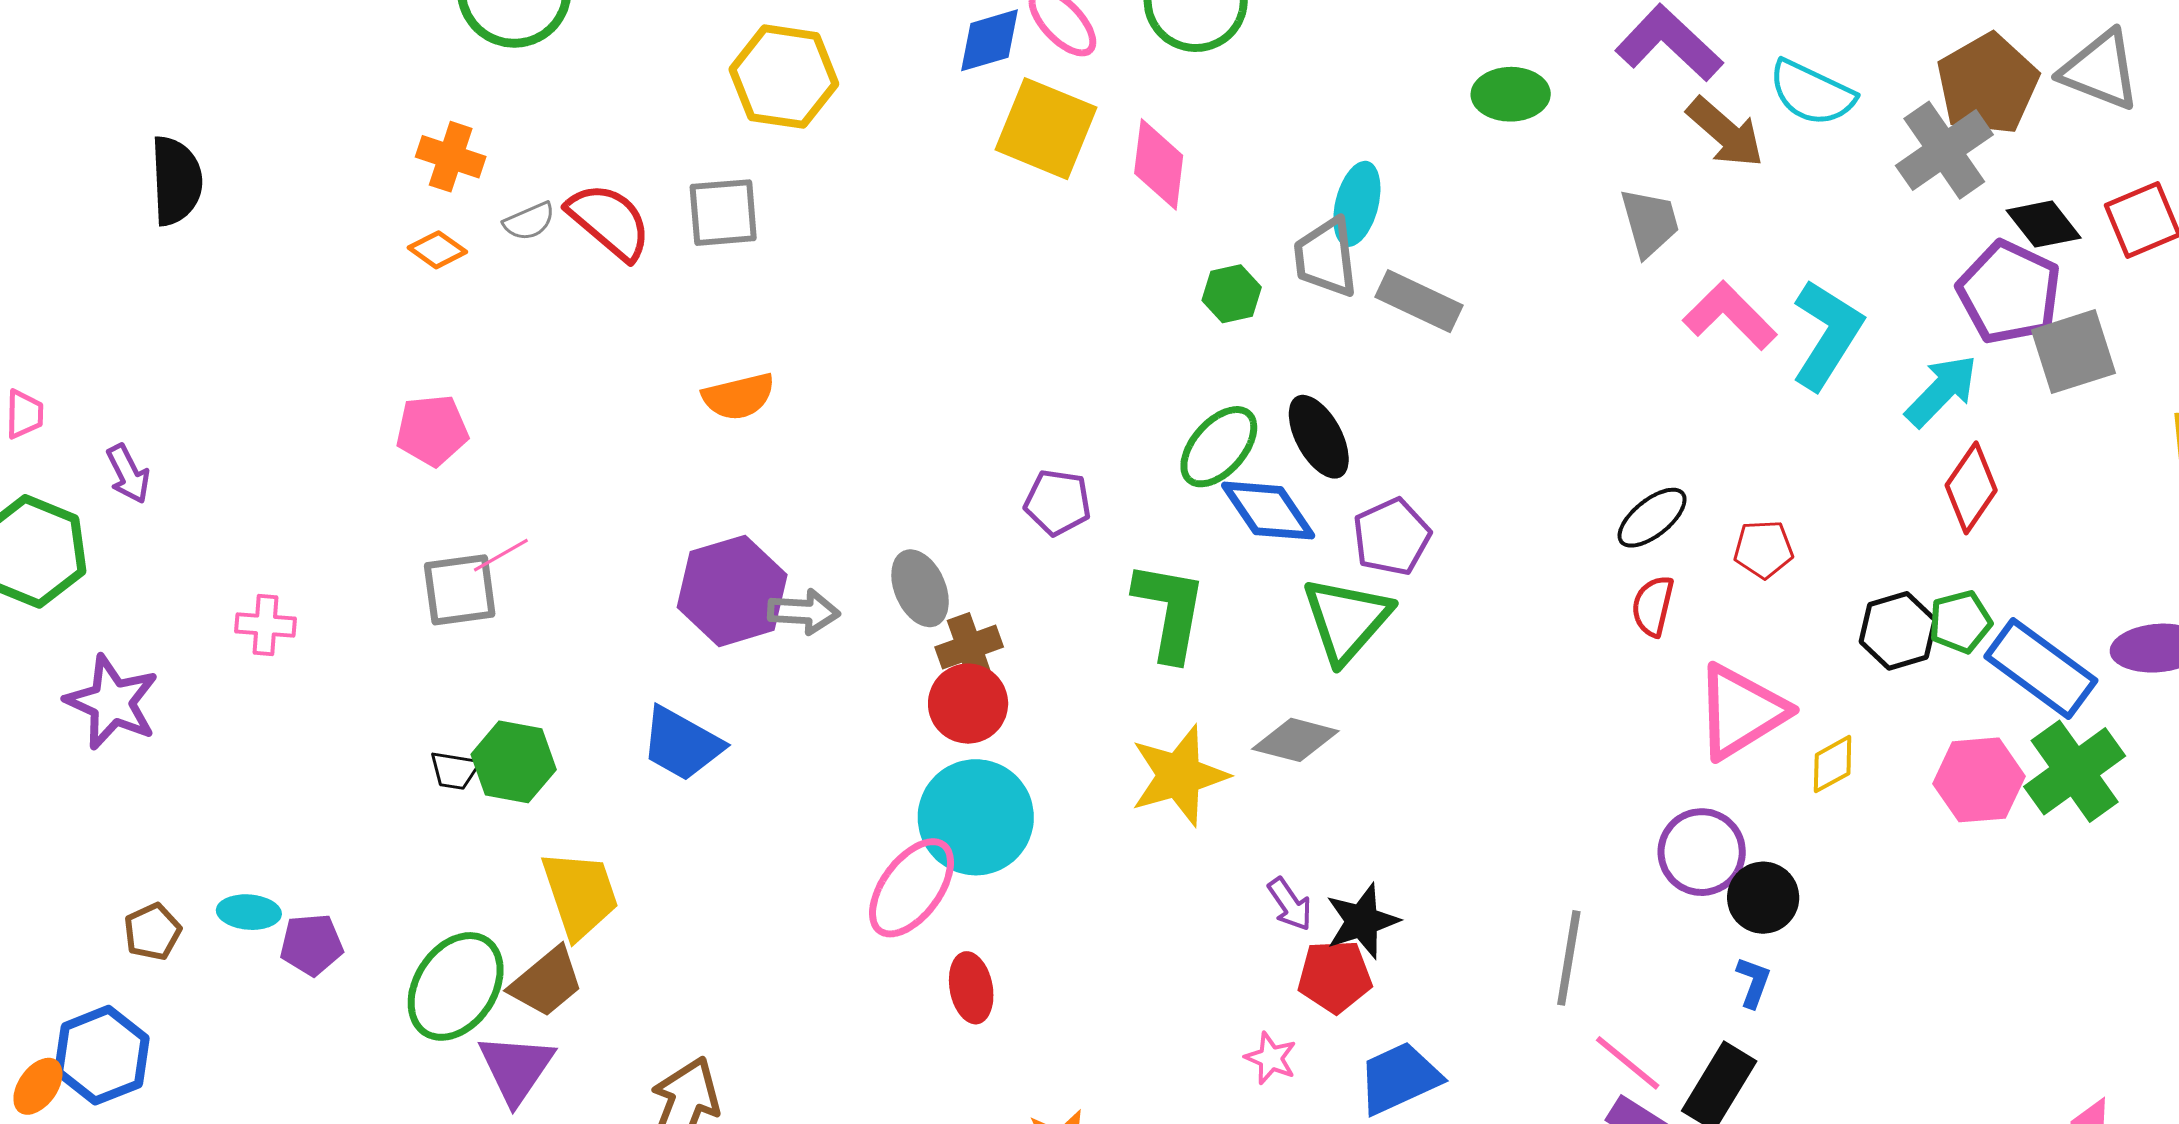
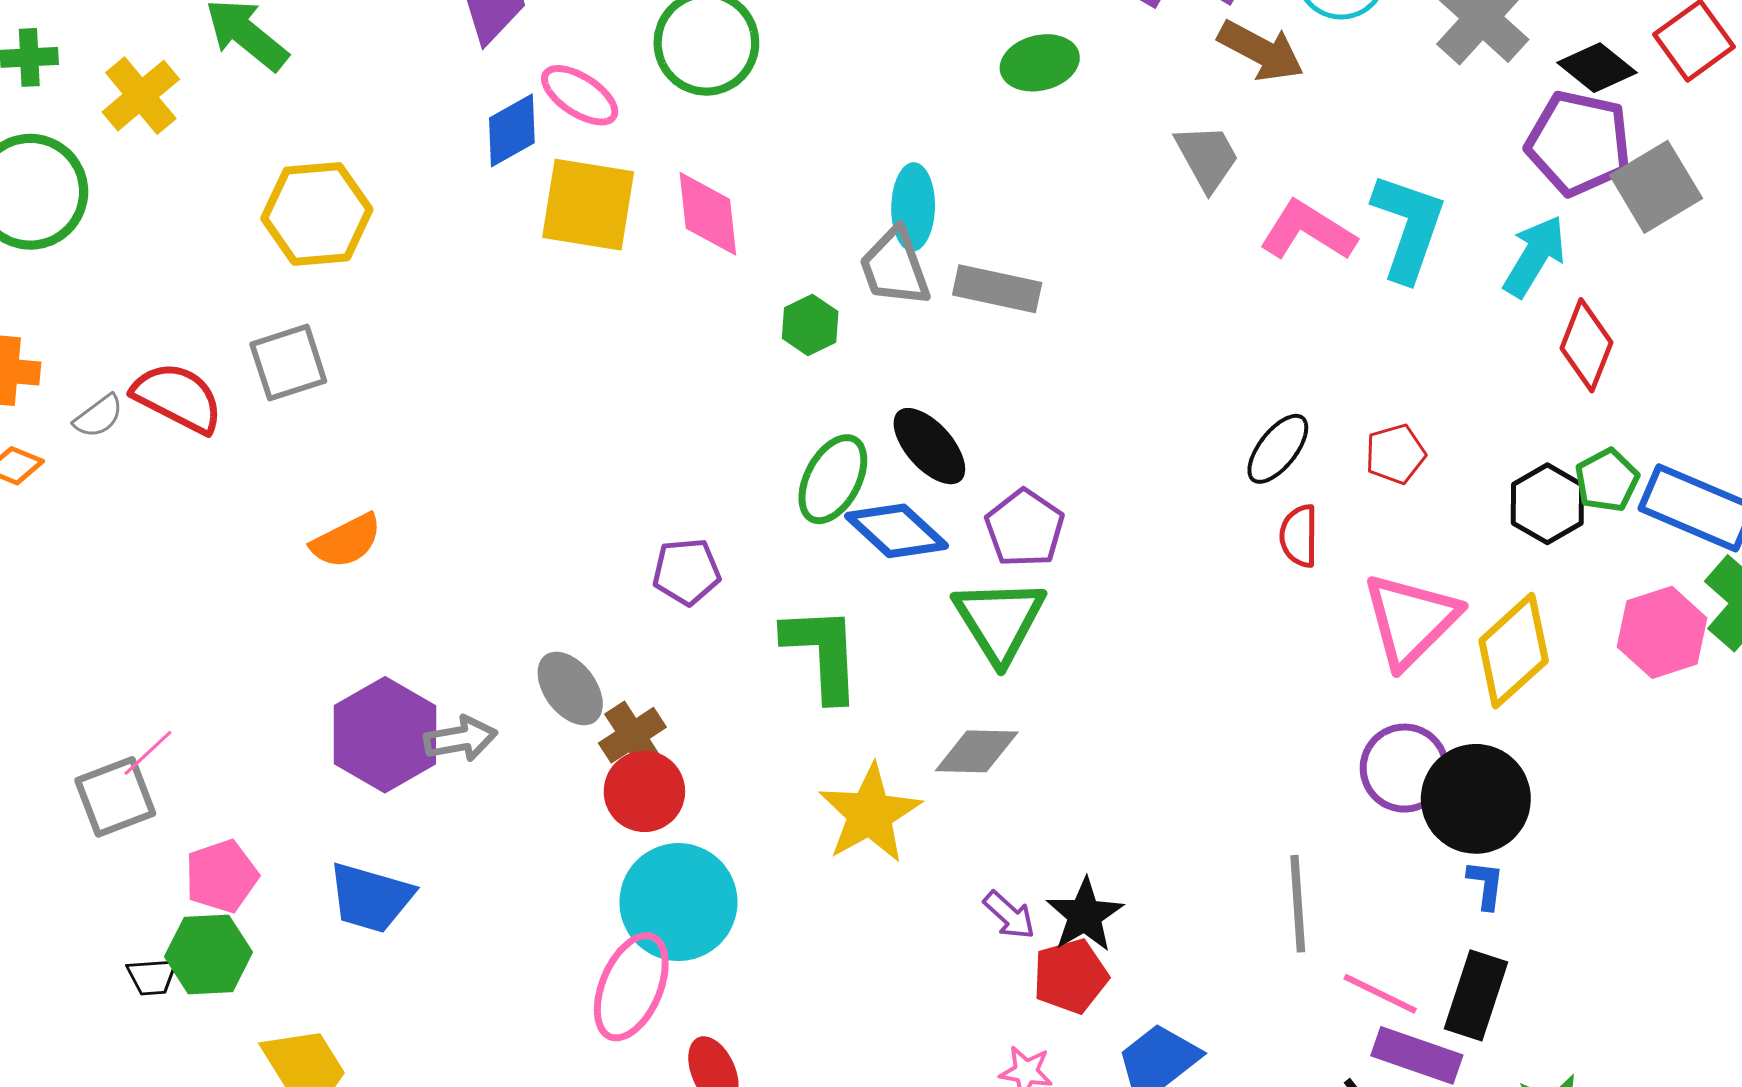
pink pentagon: (432, 430) -> (222, 876), moved
yellow diamond: (1833, 764) -> (1514, 651), size x1.8
black circle: (1763, 898) -> (1476, 799), size x1.5

